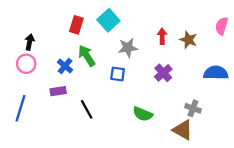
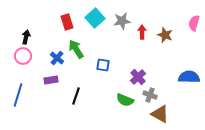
red rectangle: (76, 25) -> (67, 22), turned -35
gray star: (128, 48) -> (122, 21), moved
purple cross: (163, 73) -> (138, 77), moved
blue semicircle: (216, 73) -> (189, 77), moved
gray cross: (193, 108) -> (150, 95), moved
black line: (87, 109) -> (76, 96), turned 48

